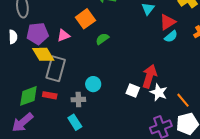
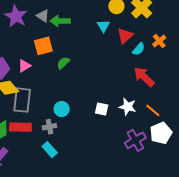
orange square: (85, 19) -> (43, 46), turned 30
cyan semicircle: (171, 36) -> (139, 49), moved
red arrow: (149, 76) -> (144, 77), moved, turned -55
red rectangle: (50, 95) -> (20, 127), size x1.5

